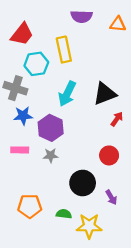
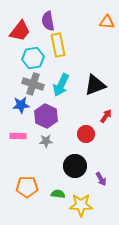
purple semicircle: (81, 16) -> (48, 21), moved, turned 78
gray cross: (15, 88) -> (33, 84), moved
red arrow: (117, 119) -> (106, 116), moved
red circle: (109, 155) -> (86, 134), moved

